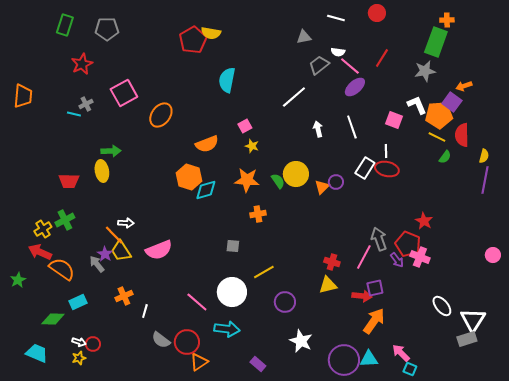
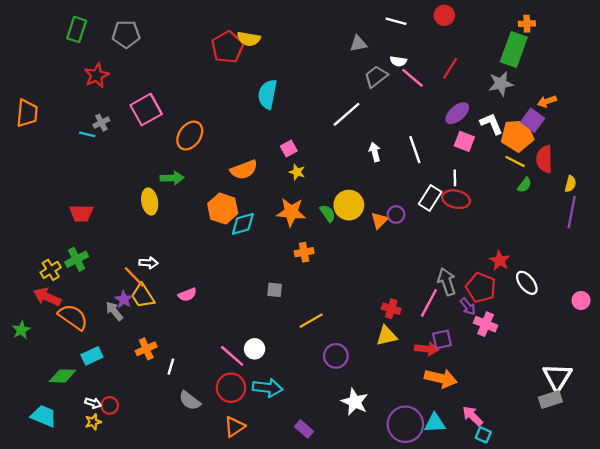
purple ellipse: (355, 87) -> (457, 113), moved
green arrow: (111, 151) -> (172, 178), moved
yellow ellipse: (102, 171) -> (150, 202), moved
pink semicircle: (159, 250) -> (187, 295), size x0.6
pink cross: (420, 257) -> (486, 324), moved
white circle: (232, 292) -> (255, 349), moved, size x0.6
white ellipse: (442, 306) -> (527, 283), moved
orange arrow: (374, 321) -> (441, 378), turned 68
red circle: (187, 342) -> (231, 388), moved

